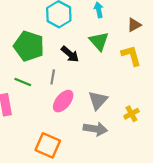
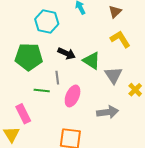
green triangle: (99, 41) -> (92, 61), moved
green line: (23, 82) -> (42, 91), moved
gray triangle: (98, 100) -> (113, 75), moved

